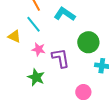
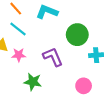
pink star: (39, 49) -> (19, 55), moved

